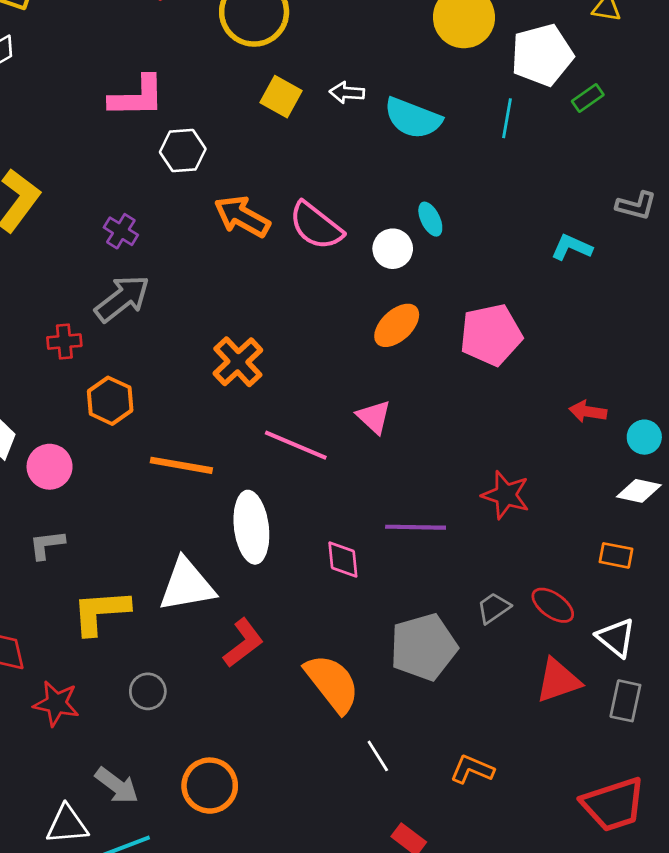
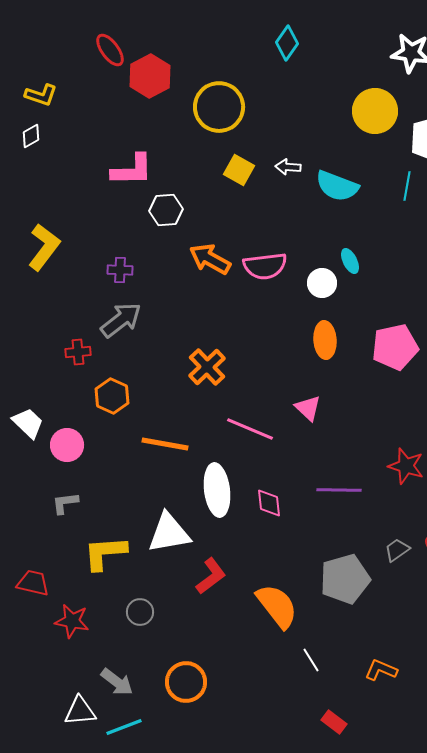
pink semicircle: (316, 226) -> (265, 266), turned -45
purple cross: (121, 231) -> (120, 270), turned -30
orange ellipse: (397, 325) -> (325, 340), turned -51
pink diamond: (343, 560) -> (269, 503), moved

